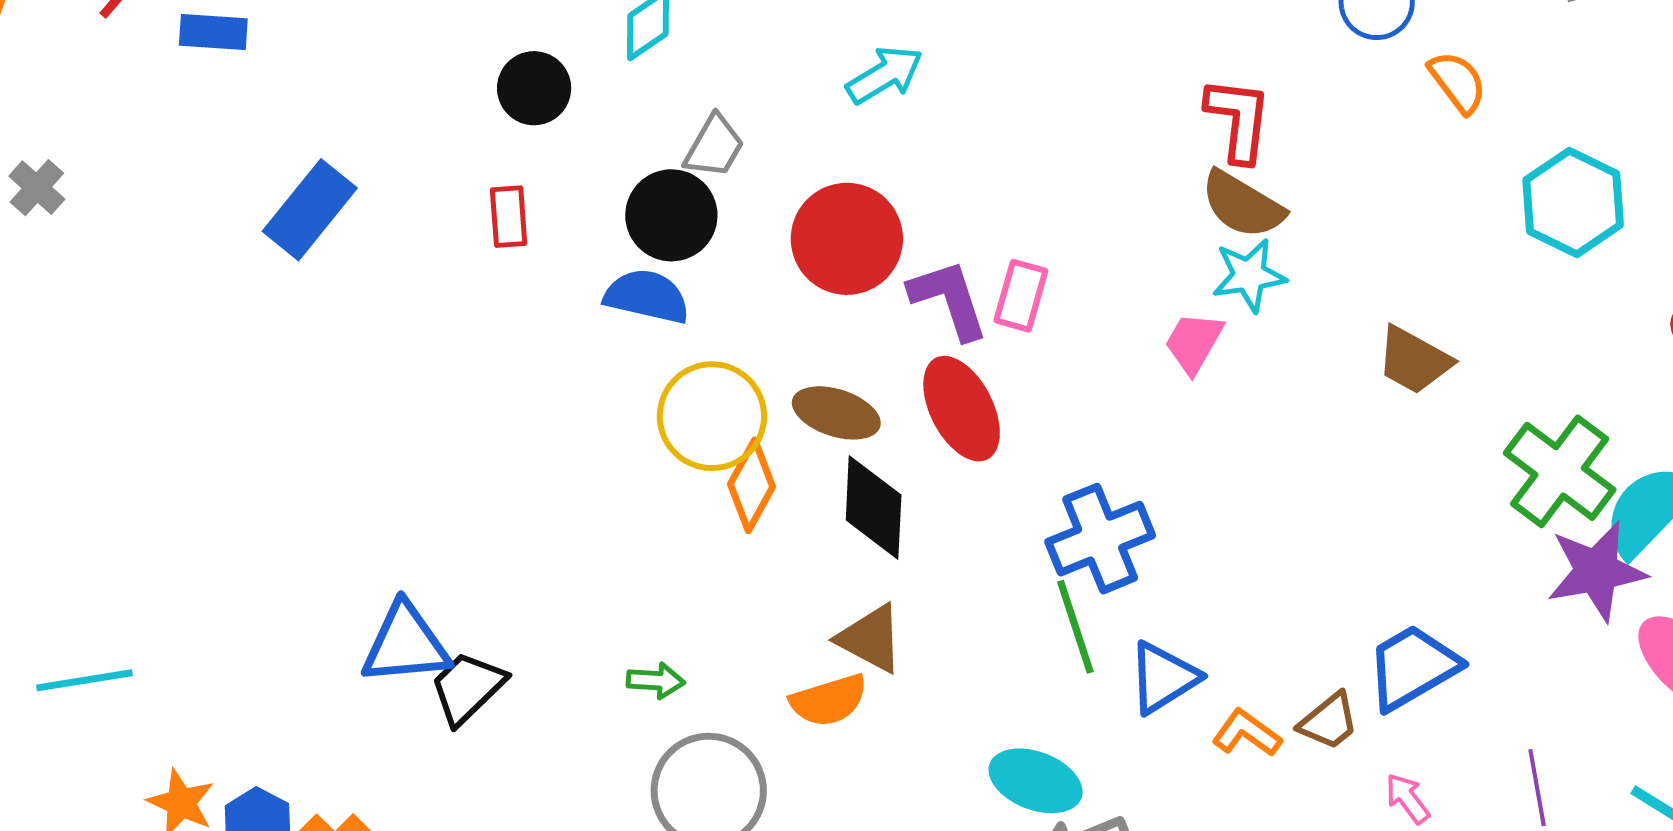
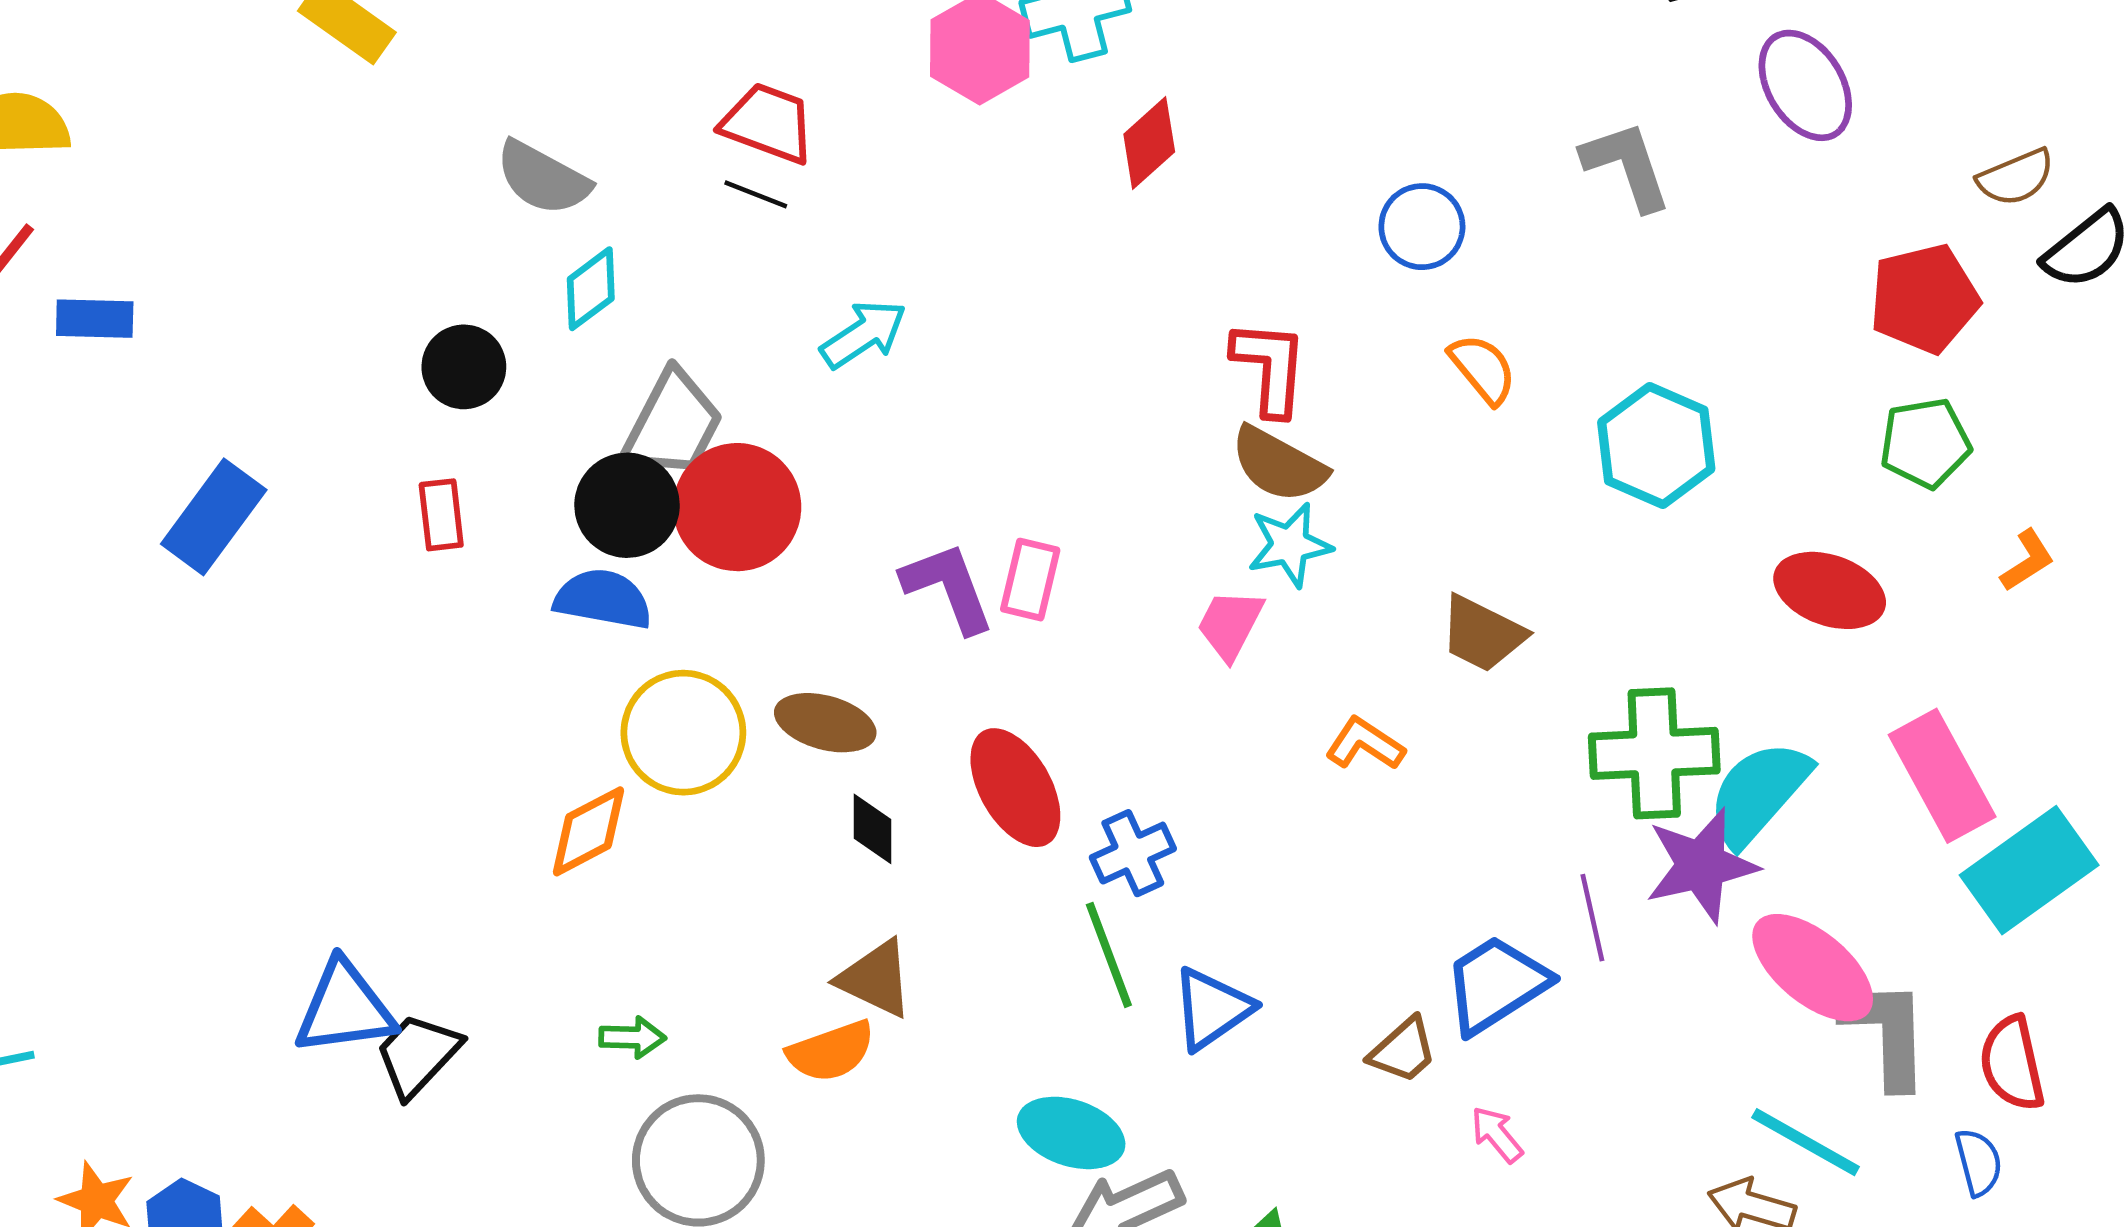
orange semicircle: (1458, 82) -> (1483, 369), moved
gray trapezoid: (714, 146) -> (673, 424), size x1.5
red circle: (847, 239) -> (737, 507), moved
red ellipse: (962, 409) -> (1015, 788), moved
green cross: (1560, 471) -> (1654, 753), turned -37
orange diamond: (752, 485) -> (588, 831), moved, turned 36
black diamond: (874, 508) -> (872, 829), size x0.6
blue cross: (1100, 539) -> (1133, 853), size x0.7
orange L-shape: (1247, 733) -> (1365, 744), moved
purple line: (1537, 788) -> (1592, 918), moved

